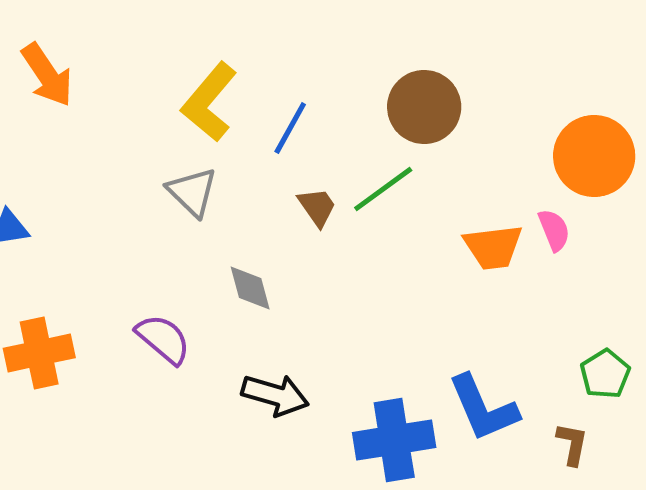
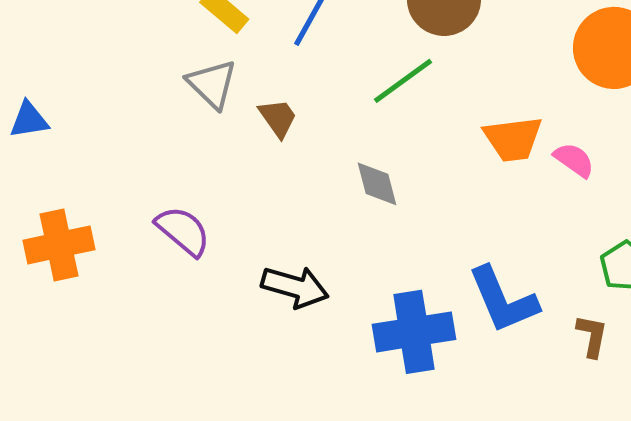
brown trapezoid: (317, 207) -> (278, 118), moved
pink semicircle: (554, 230) -> (574, 160), moved, turned -33
gray diamond: (250, 288) -> (377, 184), moved

